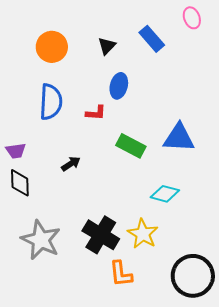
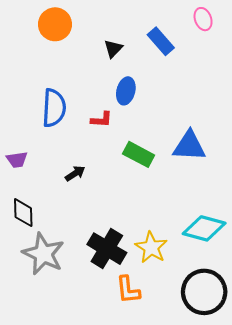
orange circle: (52, 47) -> (55, 24), moved
black diamond: (20, 183) -> (23, 213), moved
cyan diamond: (165, 194) -> (204, 228), moved, size x1.4

